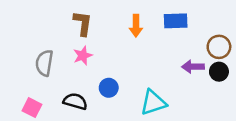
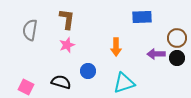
orange arrow: (136, 26) -> (116, 47), moved
gray semicircle: (44, 63) -> (30, 30), moved

